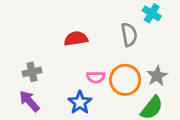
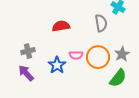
blue star: (80, 102) -> (57, 65), moved

